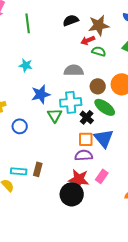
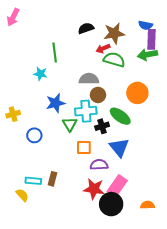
green line: (28, 23) -> (55, 53), moved
green semicircle: (99, 51) -> (114, 60), size x1.5
brown circle: (98, 86) -> (98, 95), moved
black cross: (87, 117) -> (102, 126), turned 32
orange square: (86, 139) -> (84, 147), moved
pink rectangle: (102, 176) -> (117, 186), size x1.5
black circle: (72, 194) -> (111, 204), moved

